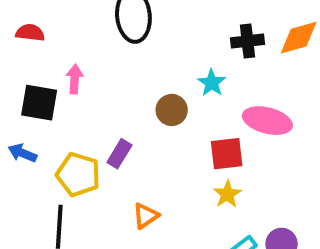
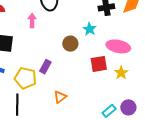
pink arrow: (75, 79) -> (32, 20), moved
yellow star: (227, 194) -> (121, 73), moved

